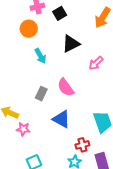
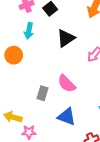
orange circle: (29, 29) -> (14, 55), moved
cyan arrow: (40, 56) -> (29, 31), moved, turned 49

